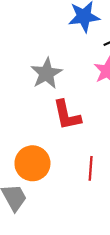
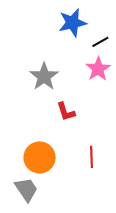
red L-shape: (67, 115) -> (66, 112), size x0.7

